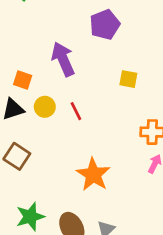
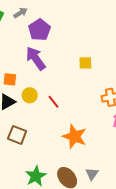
purple pentagon: (105, 25) -> (39, 30), moved
red line: (76, 111) -> (54, 102), moved

